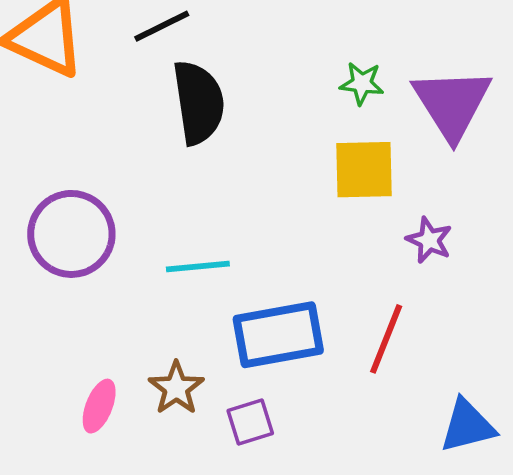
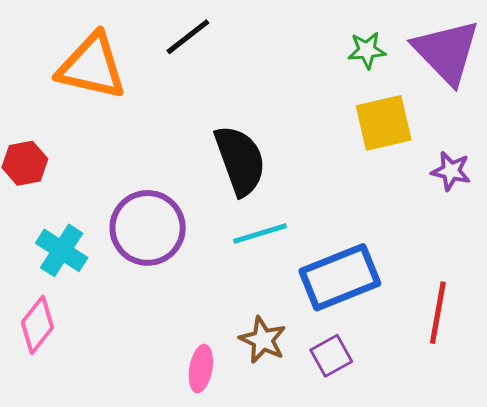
black semicircle: (199, 102) -> (240, 160), moved
red line: (386, 339) -> (438, 313), moved

